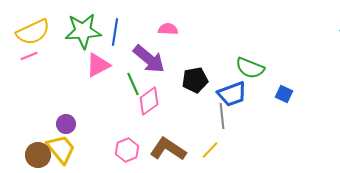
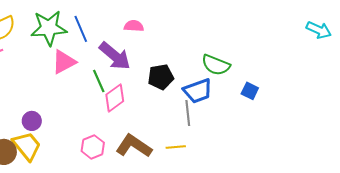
blue line: (115, 32) -> (81, 29), turned -32
yellow line: (210, 150) -> (176, 147), turned 42

